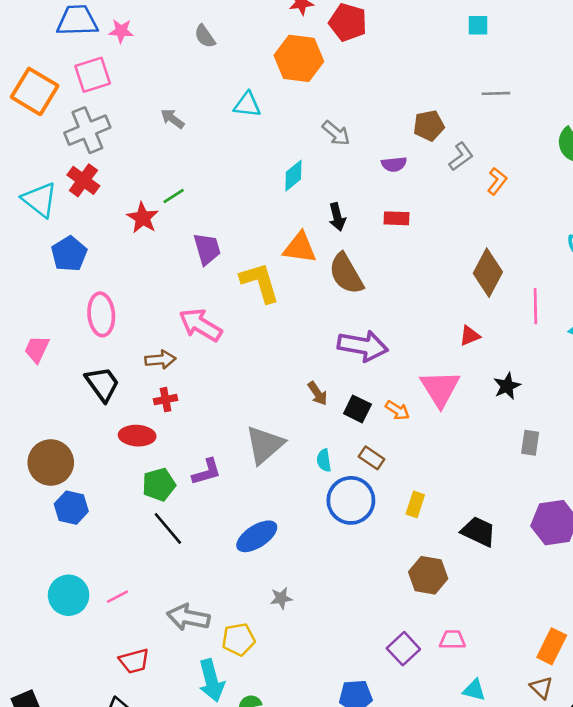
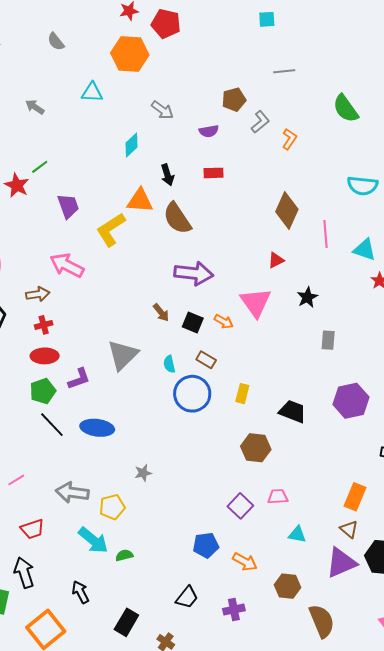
yellow L-shape: (260, 282) -> (111, 230), turned -102
red ellipse: (137, 436) -> (45, 356), moved
blue ellipse: (257, 536) -> (97, 428), moved, turned 44
cyan arrow: (211, 681) -> (93, 540), turned -32

